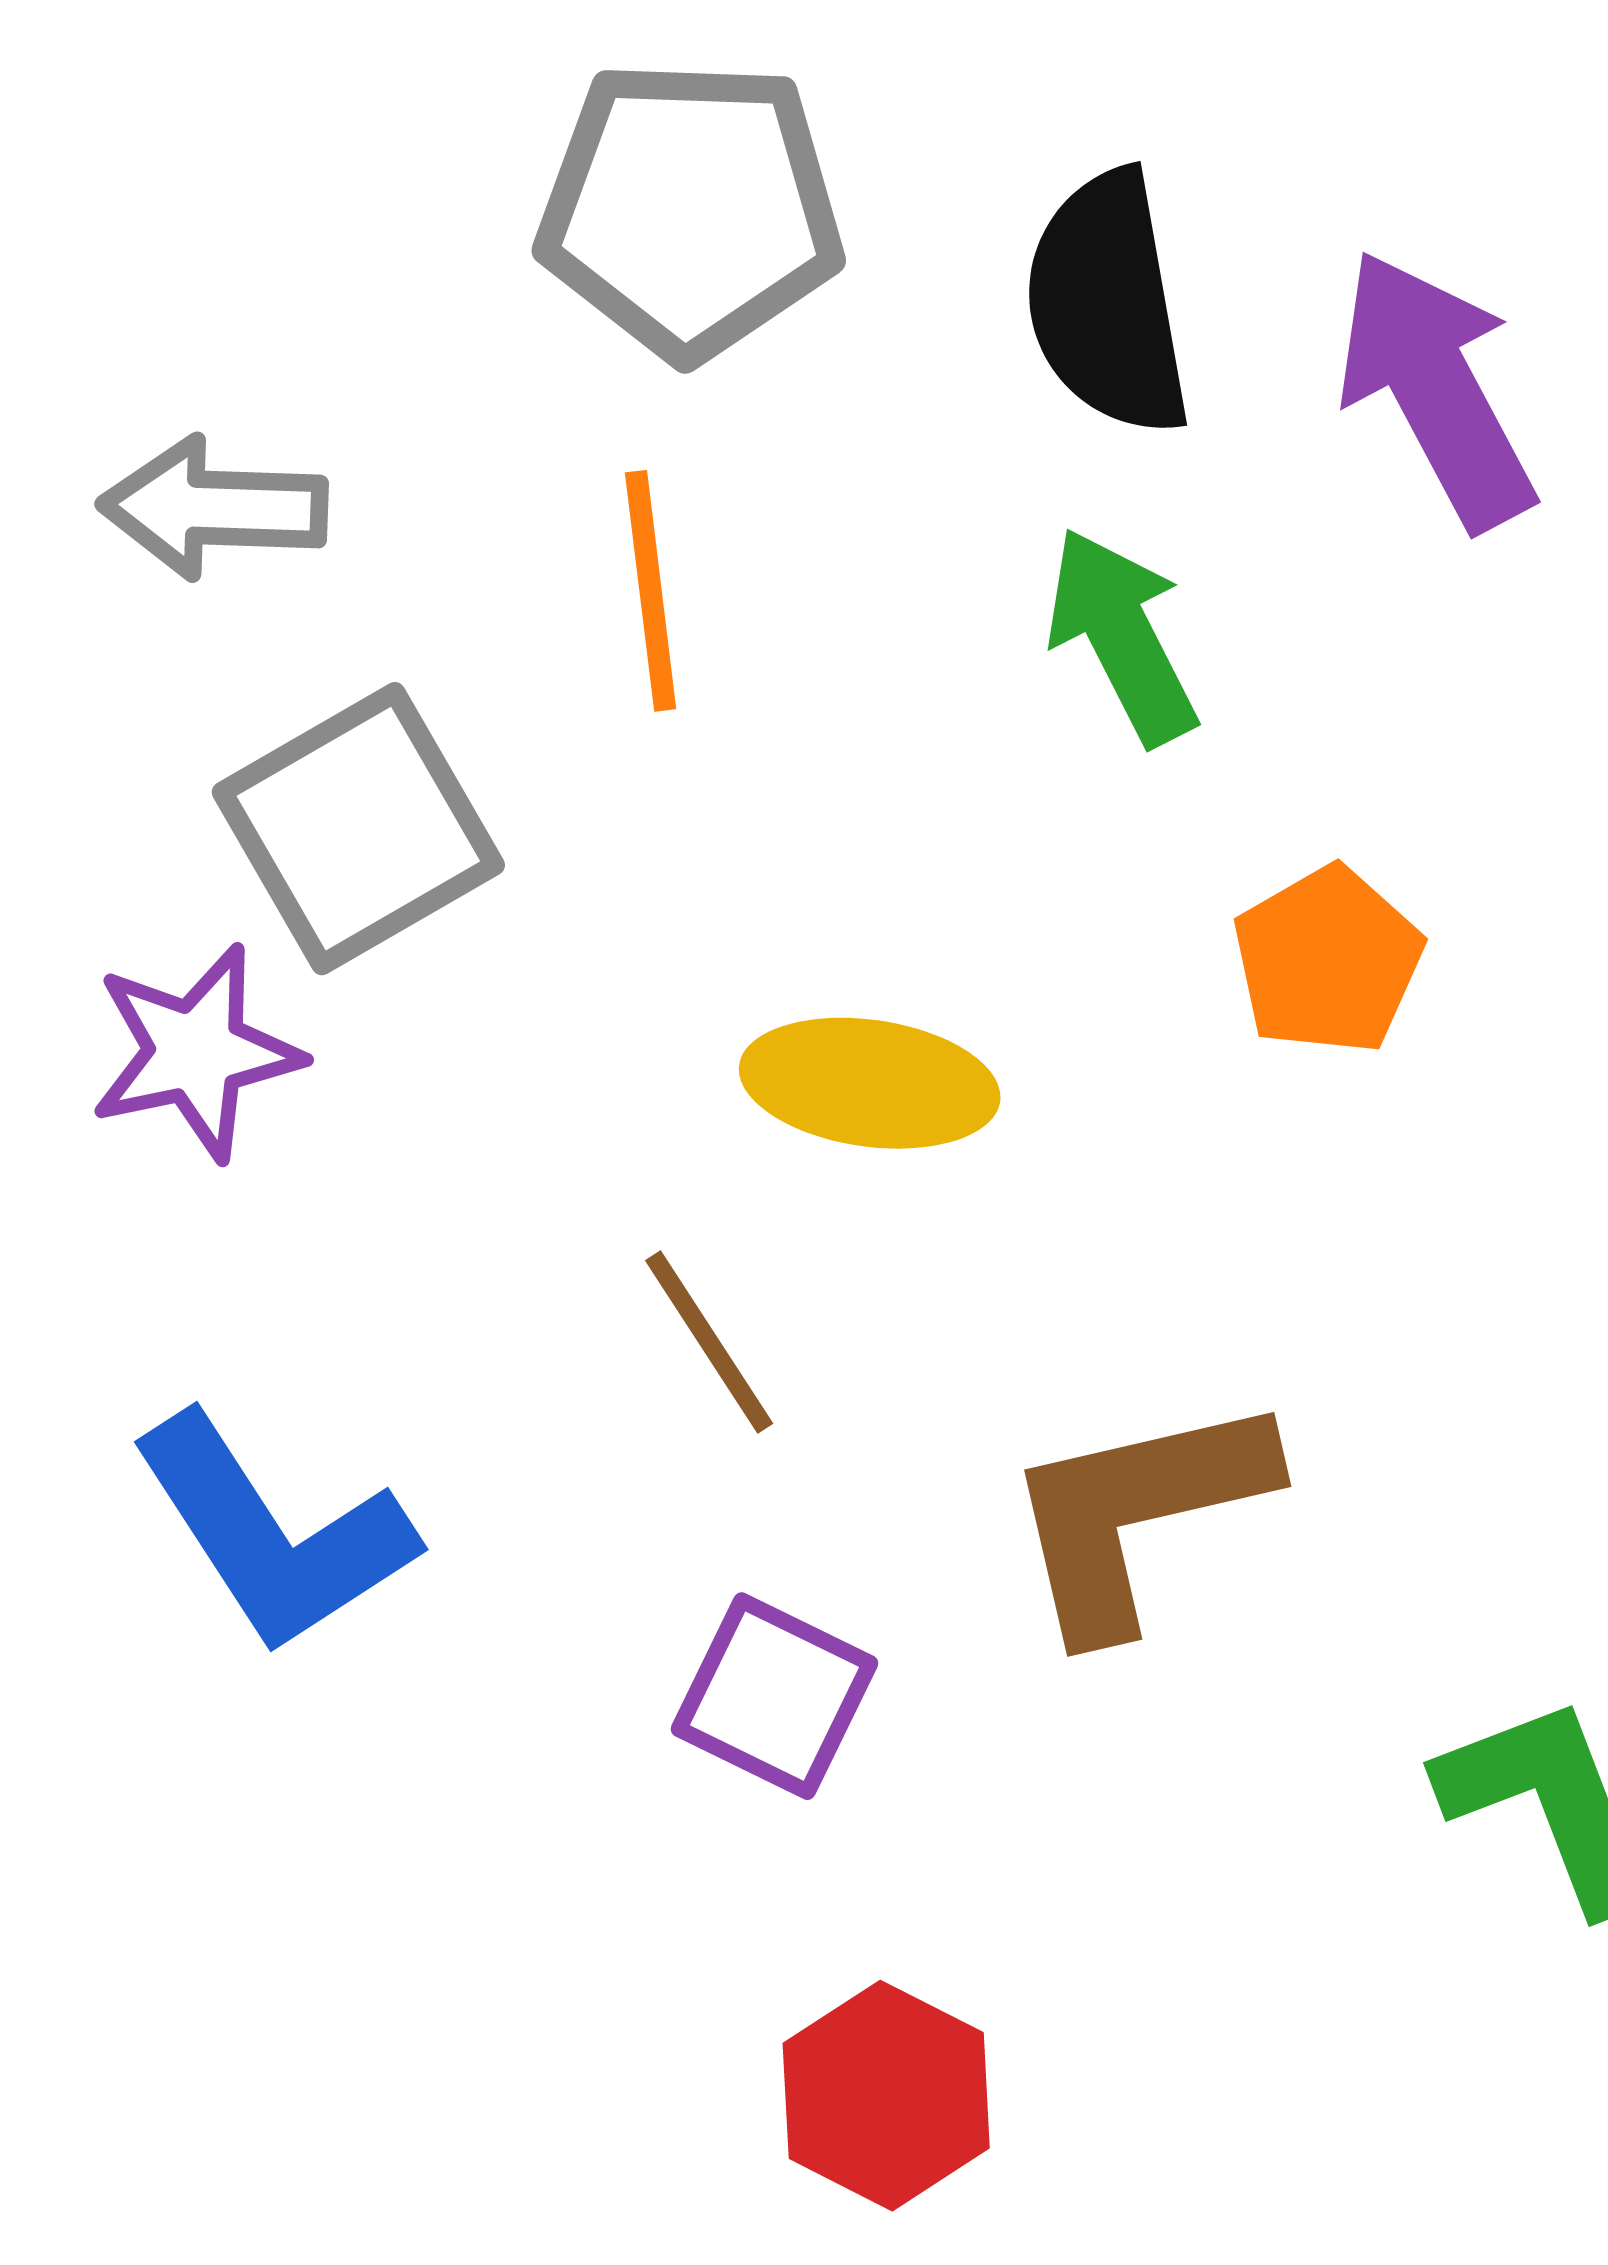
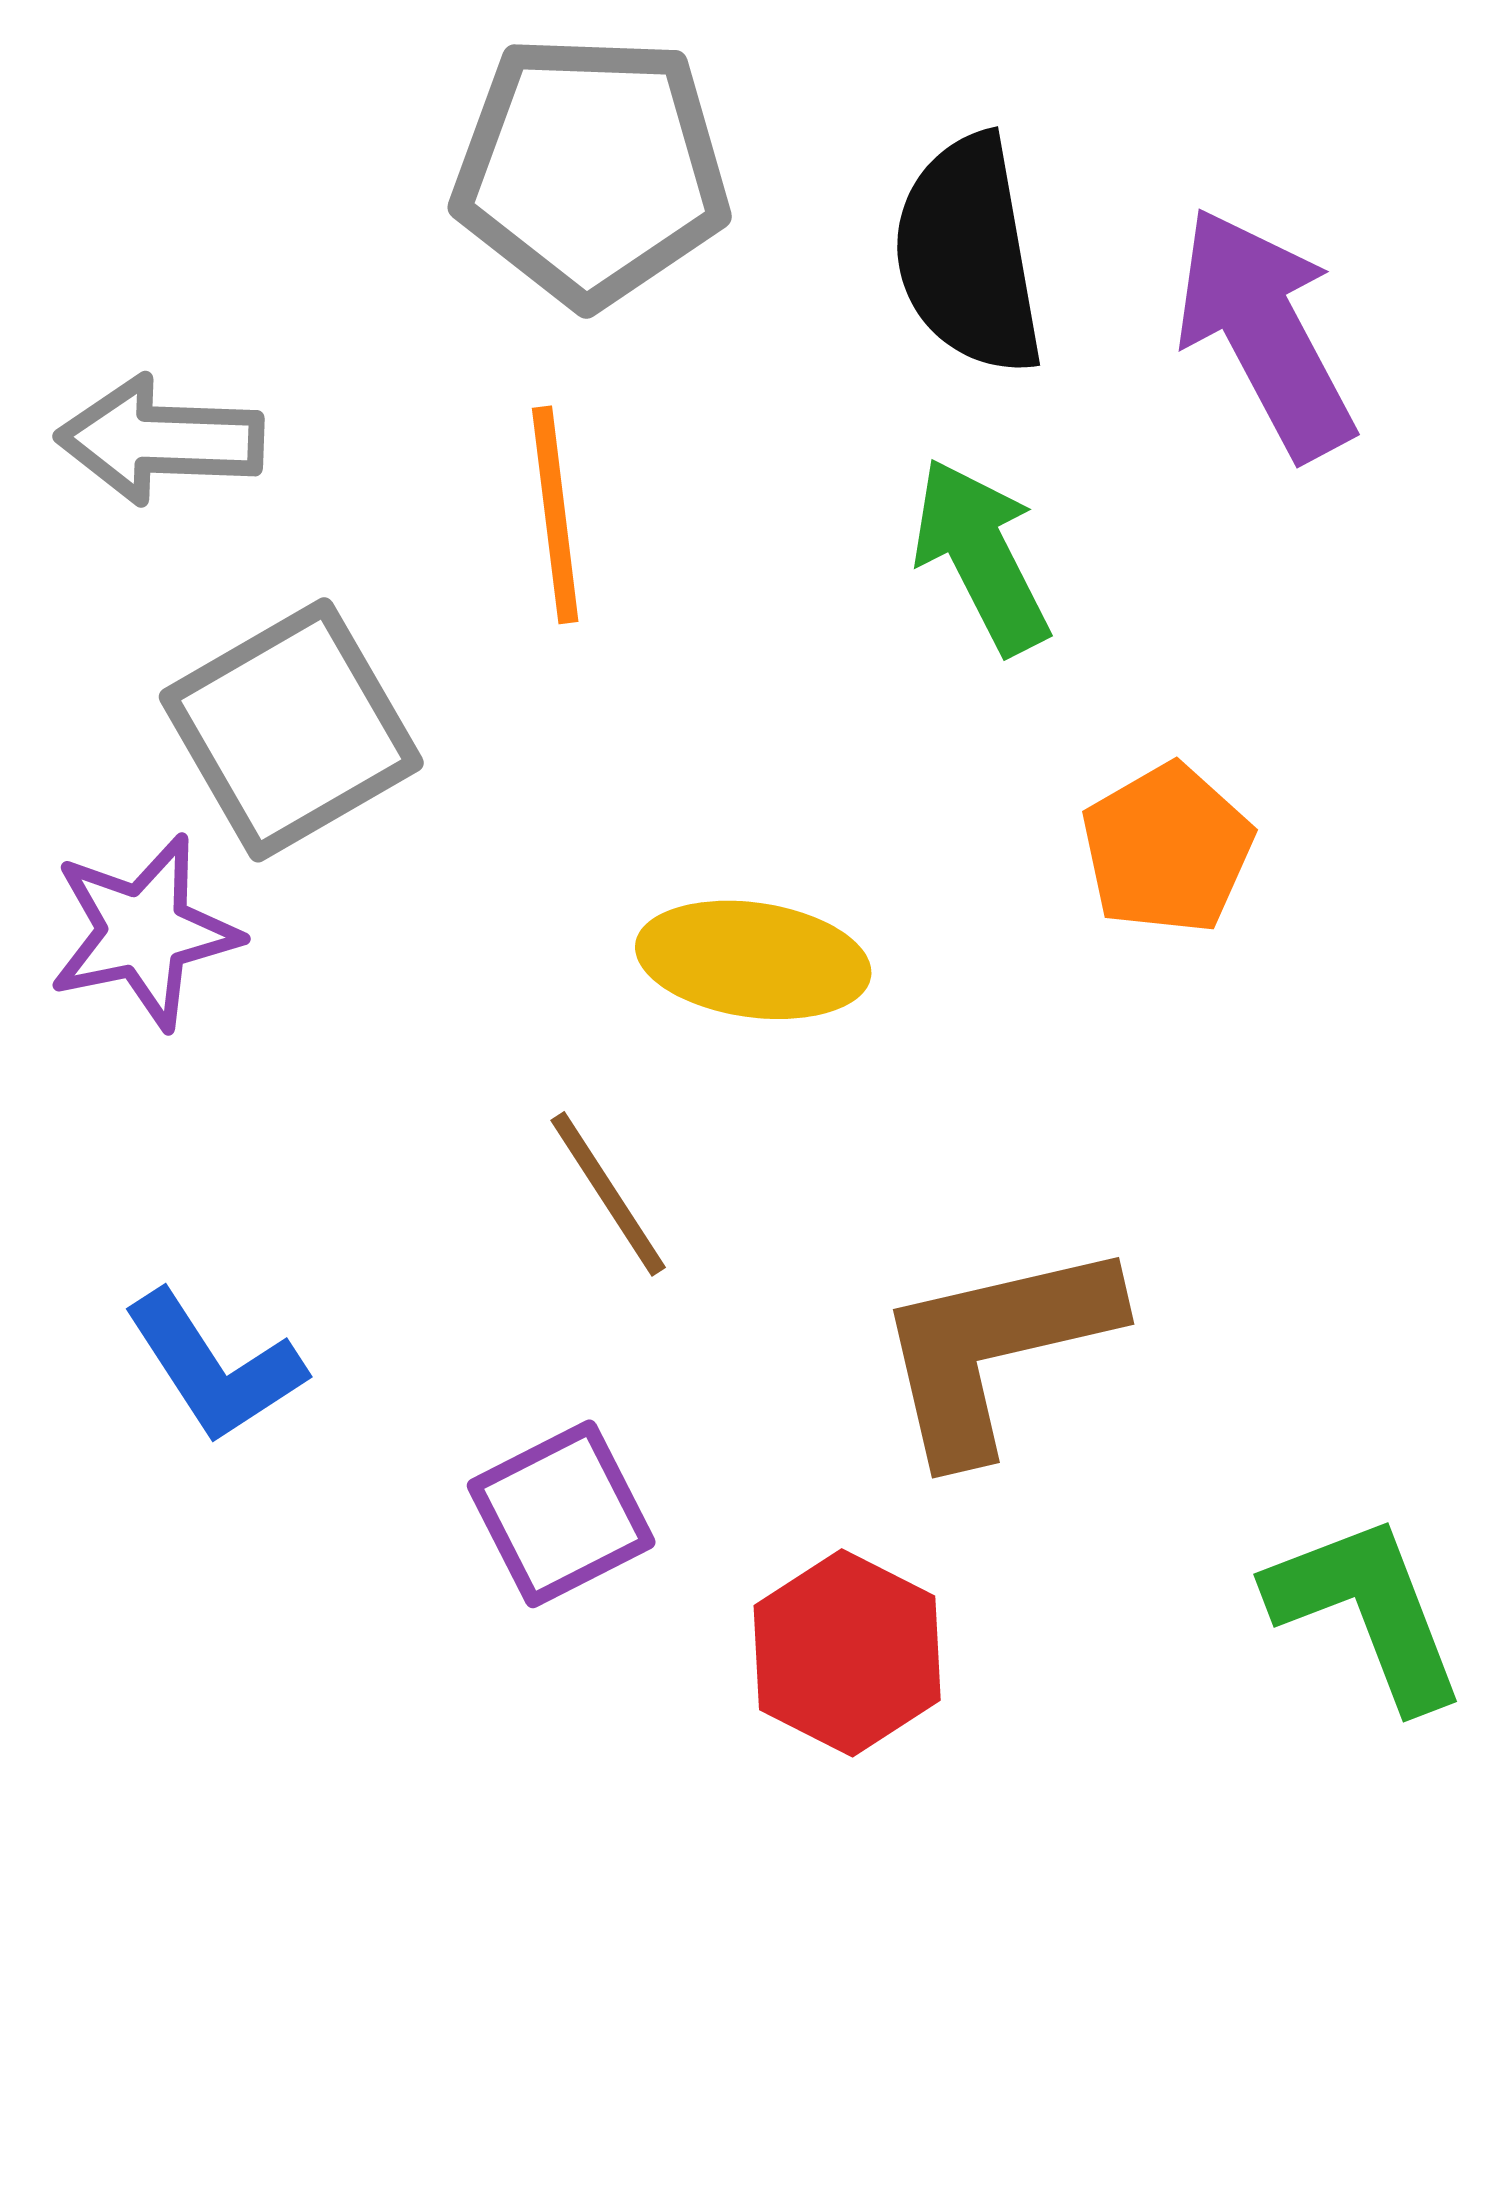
blue L-shape: (273, 1533) -> (214, 1367), size x0.7
purple square: (774, 1696) -> (561, 1514), moved, turned 37
red hexagon: (886, 2096) -> (847, 1653), moved

